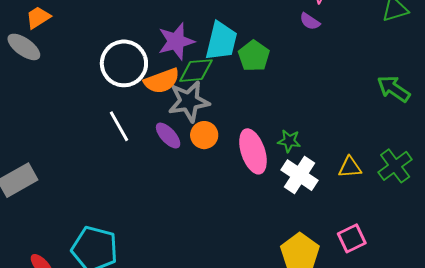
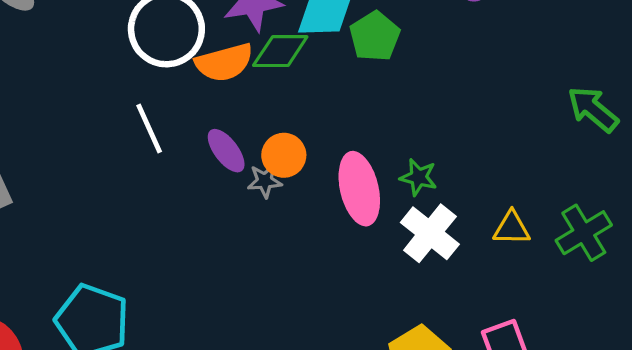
gray star: (189, 101) -> (265, 181), moved, size x0.5

